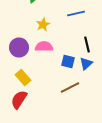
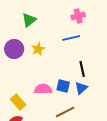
pink semicircle: (44, 46) -> (43, 89), moved
purple circle: (19, 48) -> (14, 49), moved

